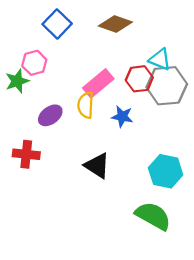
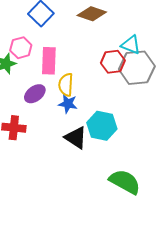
pink rectangle: (98, 83) -> (49, 61), moved, turned -48
blue star: (122, 116) -> (68, 104), moved
cyan hexagon: (166, 171) -> (102, 126), moved

